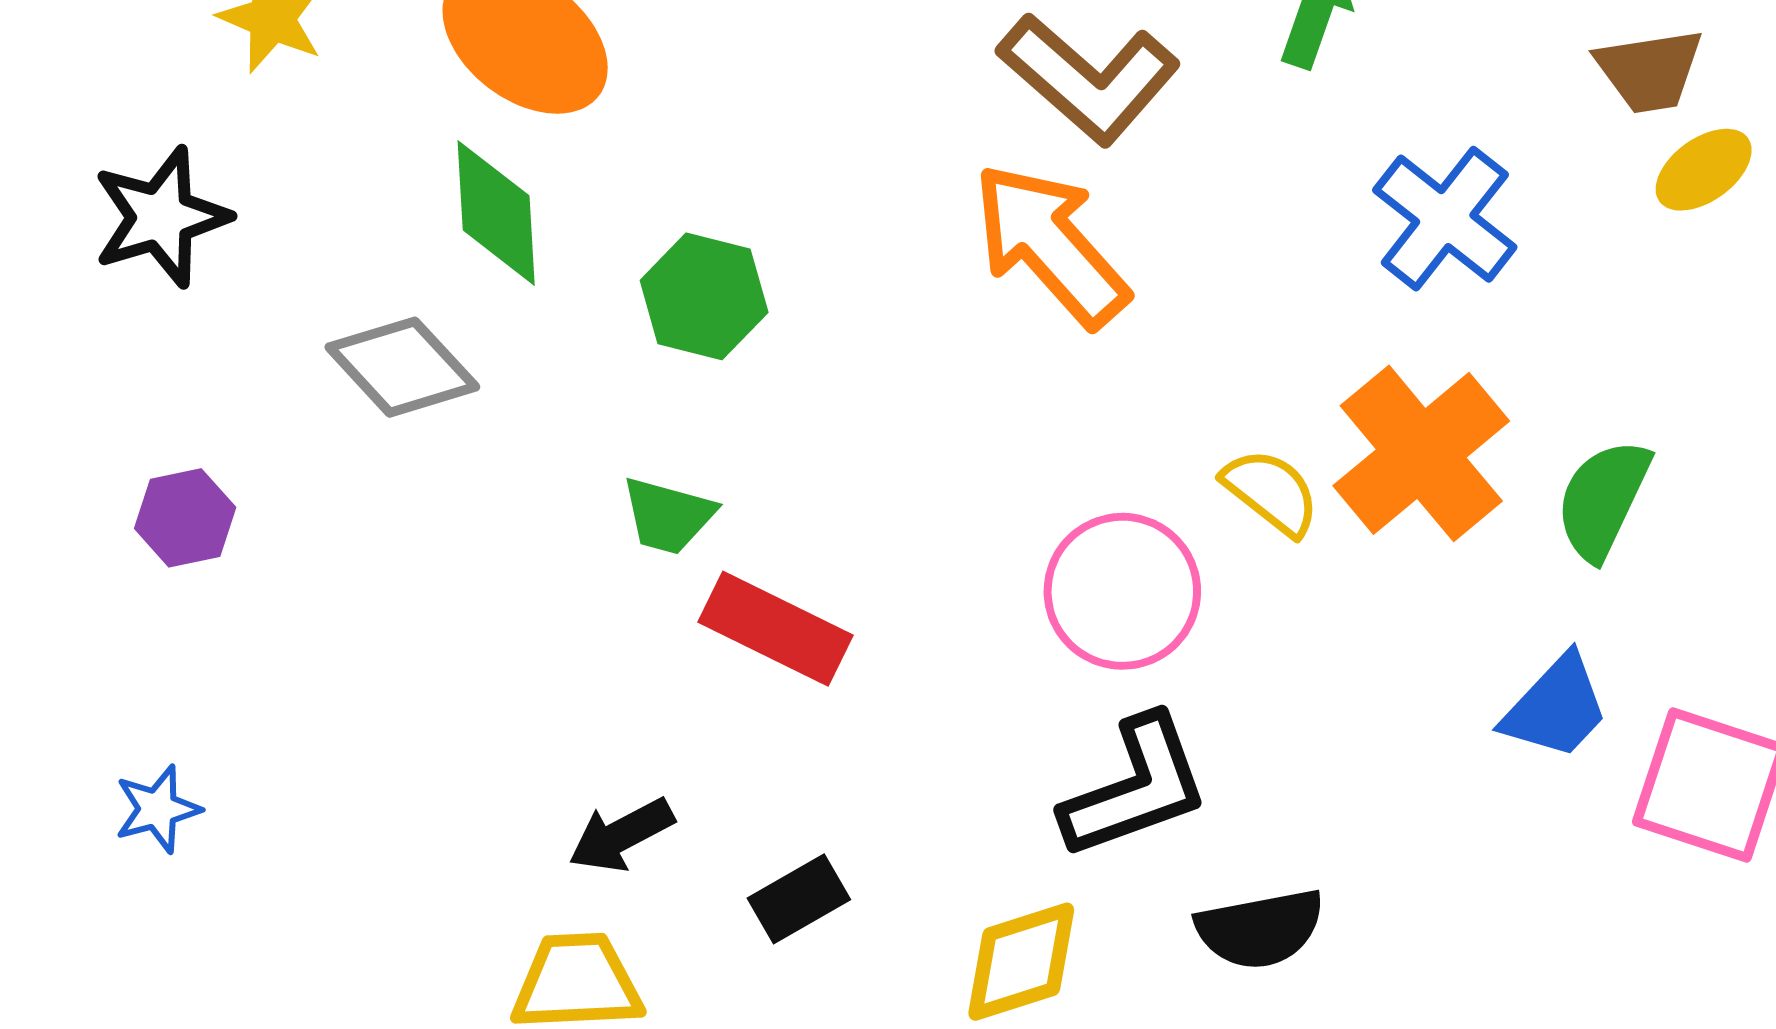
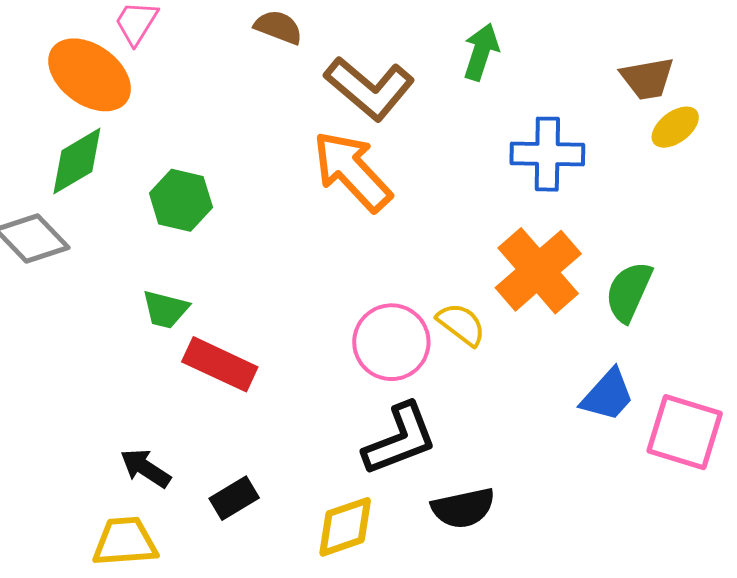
green diamond: (496, 213) -> (77, 161), turned 64
blue cross: (1445, 219) -> (547, 154), turned -36
yellow semicircle: (1271, 492) -> (461, 324), moved
black arrow: (621, 835) -> (145, 468), turned 62

